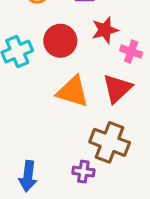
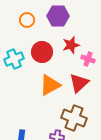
orange triangle: (73, 92) -> (50, 85), turned -45

